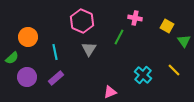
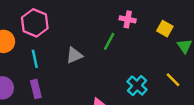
pink hexagon: (82, 21) -> (35, 23), moved
gray triangle: (89, 49) -> (74, 55), turned 35
purple rectangle: (56, 78) -> (36, 89), turned -63

